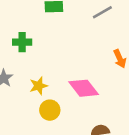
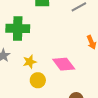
green cross: (22, 42) -> (18, 28), size x1.6

